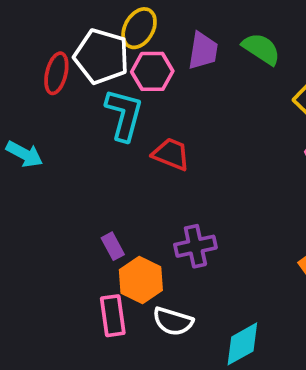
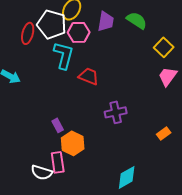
purple cross: (195, 246) -> (116, 112), moved
white semicircle: (173, 321) -> (42, 172), moved

